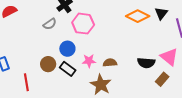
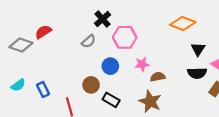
black triangle: (161, 13) -> (198, 49), moved
pink star: (89, 61) -> (142, 64), moved
black rectangle: (68, 69) -> (111, 100), moved

